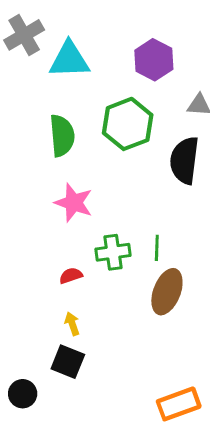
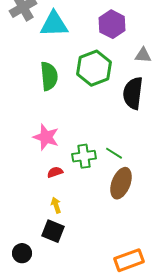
pink star: (74, 203) -> (46, 137), moved
green line: (157, 248) -> (114, 153), turned -60

